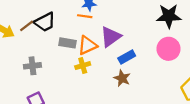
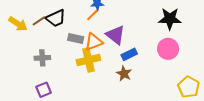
orange line: (85, 16) -> (93, 15), turned -56
purple triangle: (111, 37) -> (115, 35), turned -50
yellow cross: (83, 66) -> (88, 60), size x1.6

